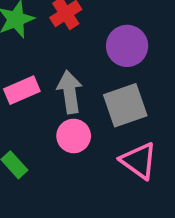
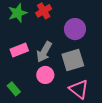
gray arrow: (70, 92) -> (44, 52), turned -145

